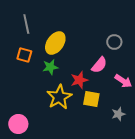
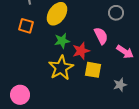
pink semicircle: (99, 65) -> (101, 36), turned -66
green star: (50, 67) -> (62, 41), moved

